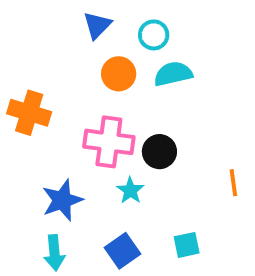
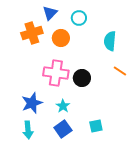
cyan semicircle: (173, 74) -> (110, 41), moved, turned -72
orange cross: (29, 113) -> (32, 33), moved, turned -35
orange line: (233, 183) -> (120, 71), moved, turned -48
cyan star: (130, 191) -> (63, 106), moved

